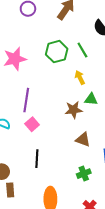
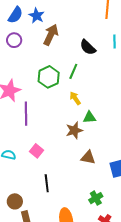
green line: (82, 50) -> (73, 71), turned 63
purple line: (26, 100) -> (26, 114), moved
green cross: (84, 174) -> (96, 198), moved

